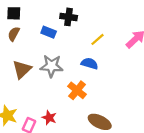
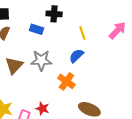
yellow line: (98, 39) -> (82, 33), turned -64
blue semicircle: (90, 64) -> (76, 56), turned -56

